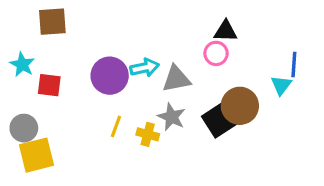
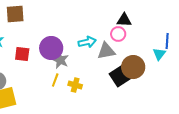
cyan arrow: (145, 68) -> (87, 42), moved
gray triangle: (176, 79) -> (106, 51), moved
red square: (49, 85) -> (22, 54), moved
gray star: (172, 117) -> (60, 60), moved

